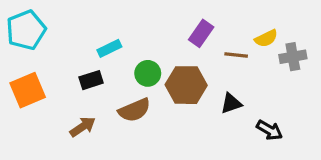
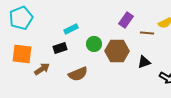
orange square: (28, 90) -> (22, 54), turned 30
brown semicircle: (134, 110) -> (78, 74), moved
brown arrow: (83, 127) -> (42, 69), moved

